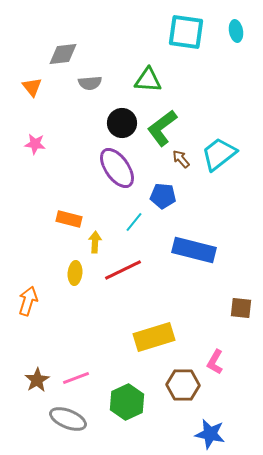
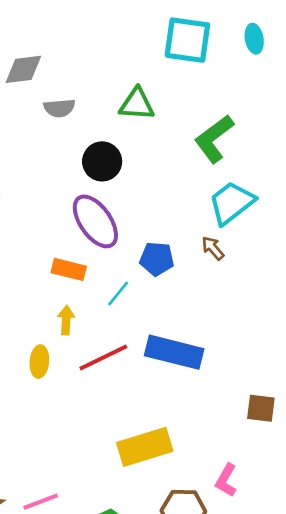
green L-shape: (162, 128) -> (214, 139), moved
brown arrow: (181, 159) -> (213, 248), moved
orange rectangle: (69, 219) -> (69, 269), moved
blue rectangle: (194, 250) -> (174, 352), moved

